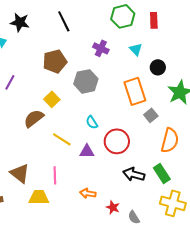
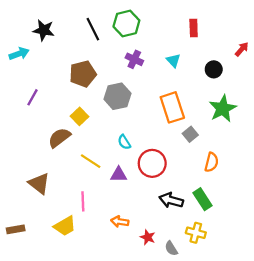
green hexagon: (123, 16) -> (126, 23), moved
black circle: (158, 67) -> (214, 69), moved
orange semicircle: (170, 140) -> (211, 162), size x0.7
brown triangle: (20, 173) -> (39, 184), moved
yellow trapezoid: (39, 197) -> (65, 226), turned 150
yellow cross: (173, 203) -> (196, 233), moved, size x0.7

